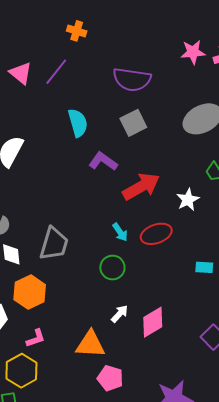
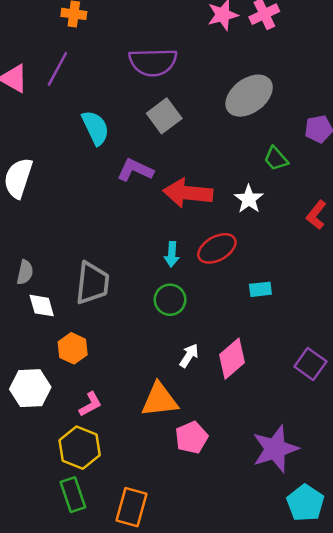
red arrow: (141, 187) -> (188, 193), turned -135
cyan arrow: (120, 232) -> (172, 254), turned 48
cyan rectangle: (204, 267) -> (260, 289), moved
orange hexagon: (30, 292) -> (73, 348), size x0.7
pink pentagon: (110, 378) -> (191, 438), turned -30

